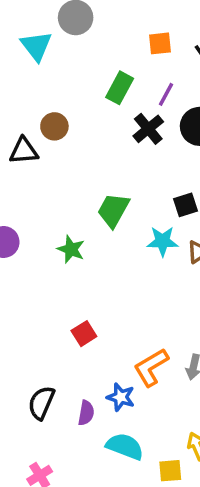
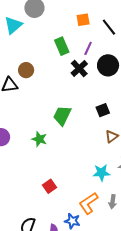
cyan triangle: (36, 46) -> (13, 25), turned 30
green rectangle: (120, 88) -> (62, 46), turned -48
cyan star: (163, 241) -> (101, 173), moved

